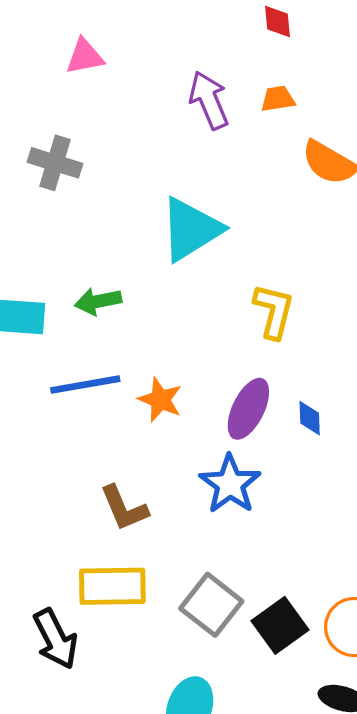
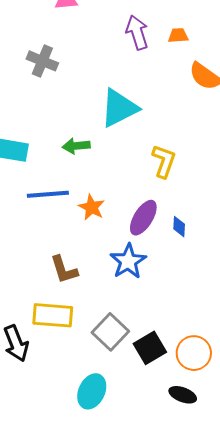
green arrow: (98, 301) -> (76, 146), moved

